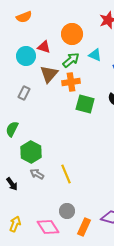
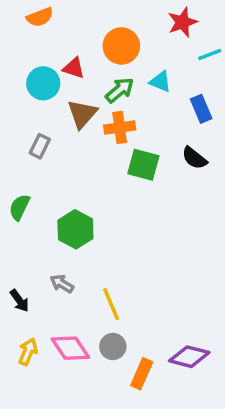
green hexagon: (31, 152) -> (75, 229), moved
yellow line: (66, 174) -> (111, 304), moved
yellow arrow: (15, 224) -> (28, 352), moved
pink diamond: (48, 227) -> (70, 348), moved

